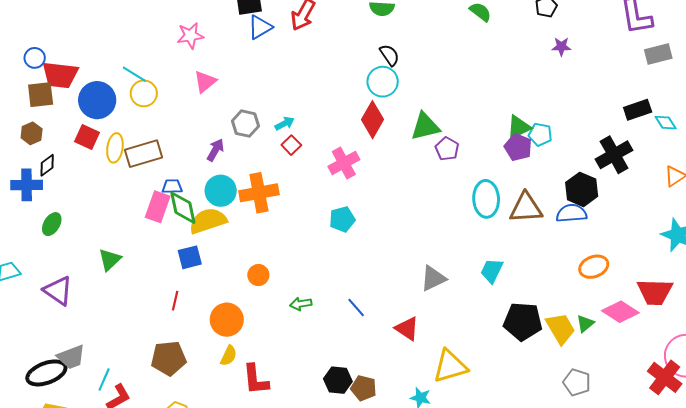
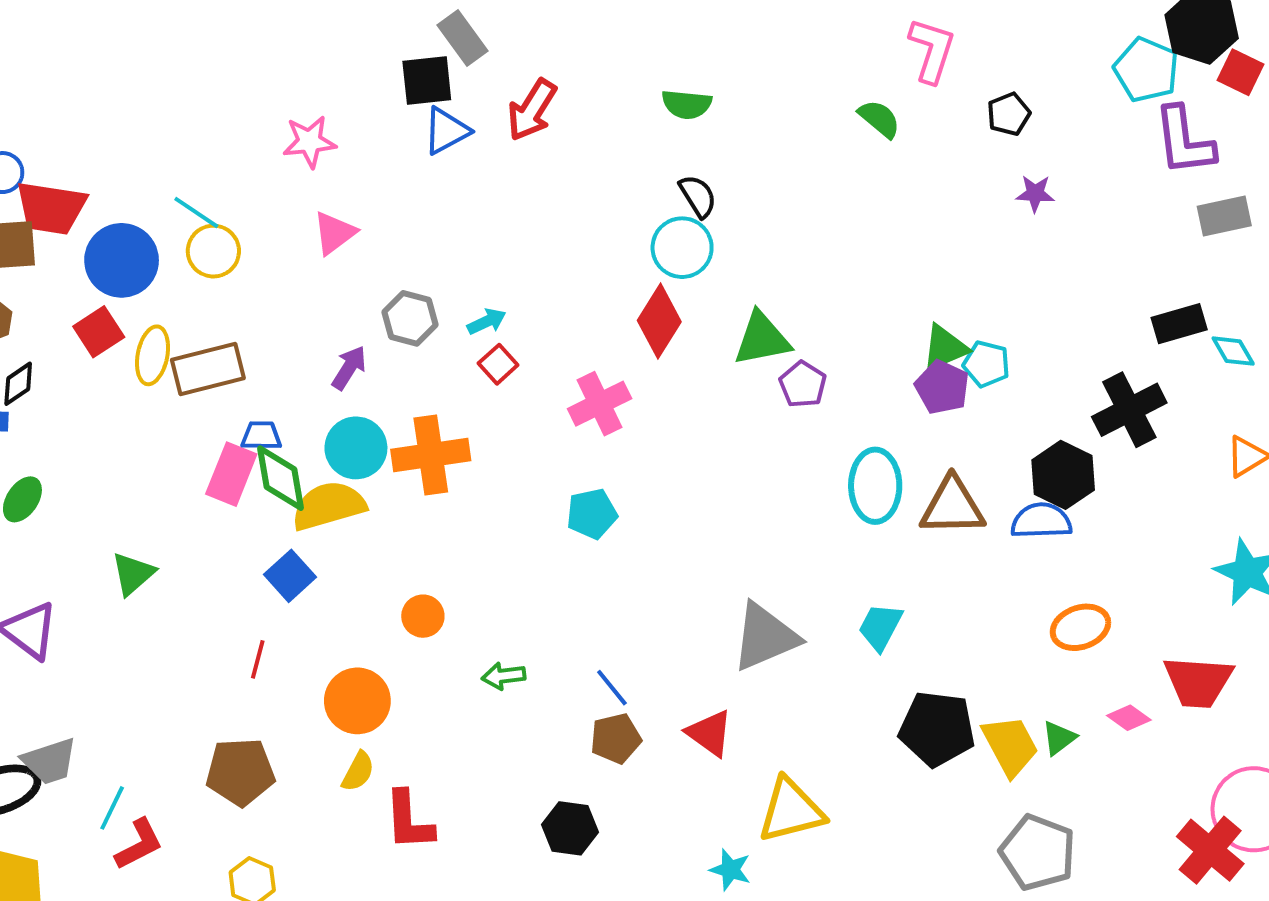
red square: (87, 137) -> (99, 332), turned 30
blue square: (190, 257) -> (290, 576), turned -30
gray triangle: (433, 278) -> (765, 637), size x1.4
pink diamond: (620, 312) -> (1129, 718), size x0.6
gray pentagon: (577, 382) -> (1038, 852), size x1.4
brown pentagon: (364, 388) -> (616, 738), moved, turned -30

